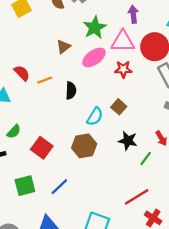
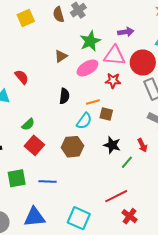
purple arrow: (133, 14) -> (126, 32), turned 84
orange line: (45, 80) -> (93, 102), moved
brown square: (119, 107) -> (106, 114), turned -32
green semicircle: (14, 132) -> (28, 124), moved
blue line: (59, 187) -> (47, 182), turned 42

